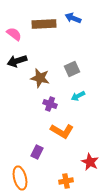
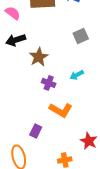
gray square: (72, 69) -> (81, 36), moved
brown star: (40, 78) -> (39, 57), turned 30

